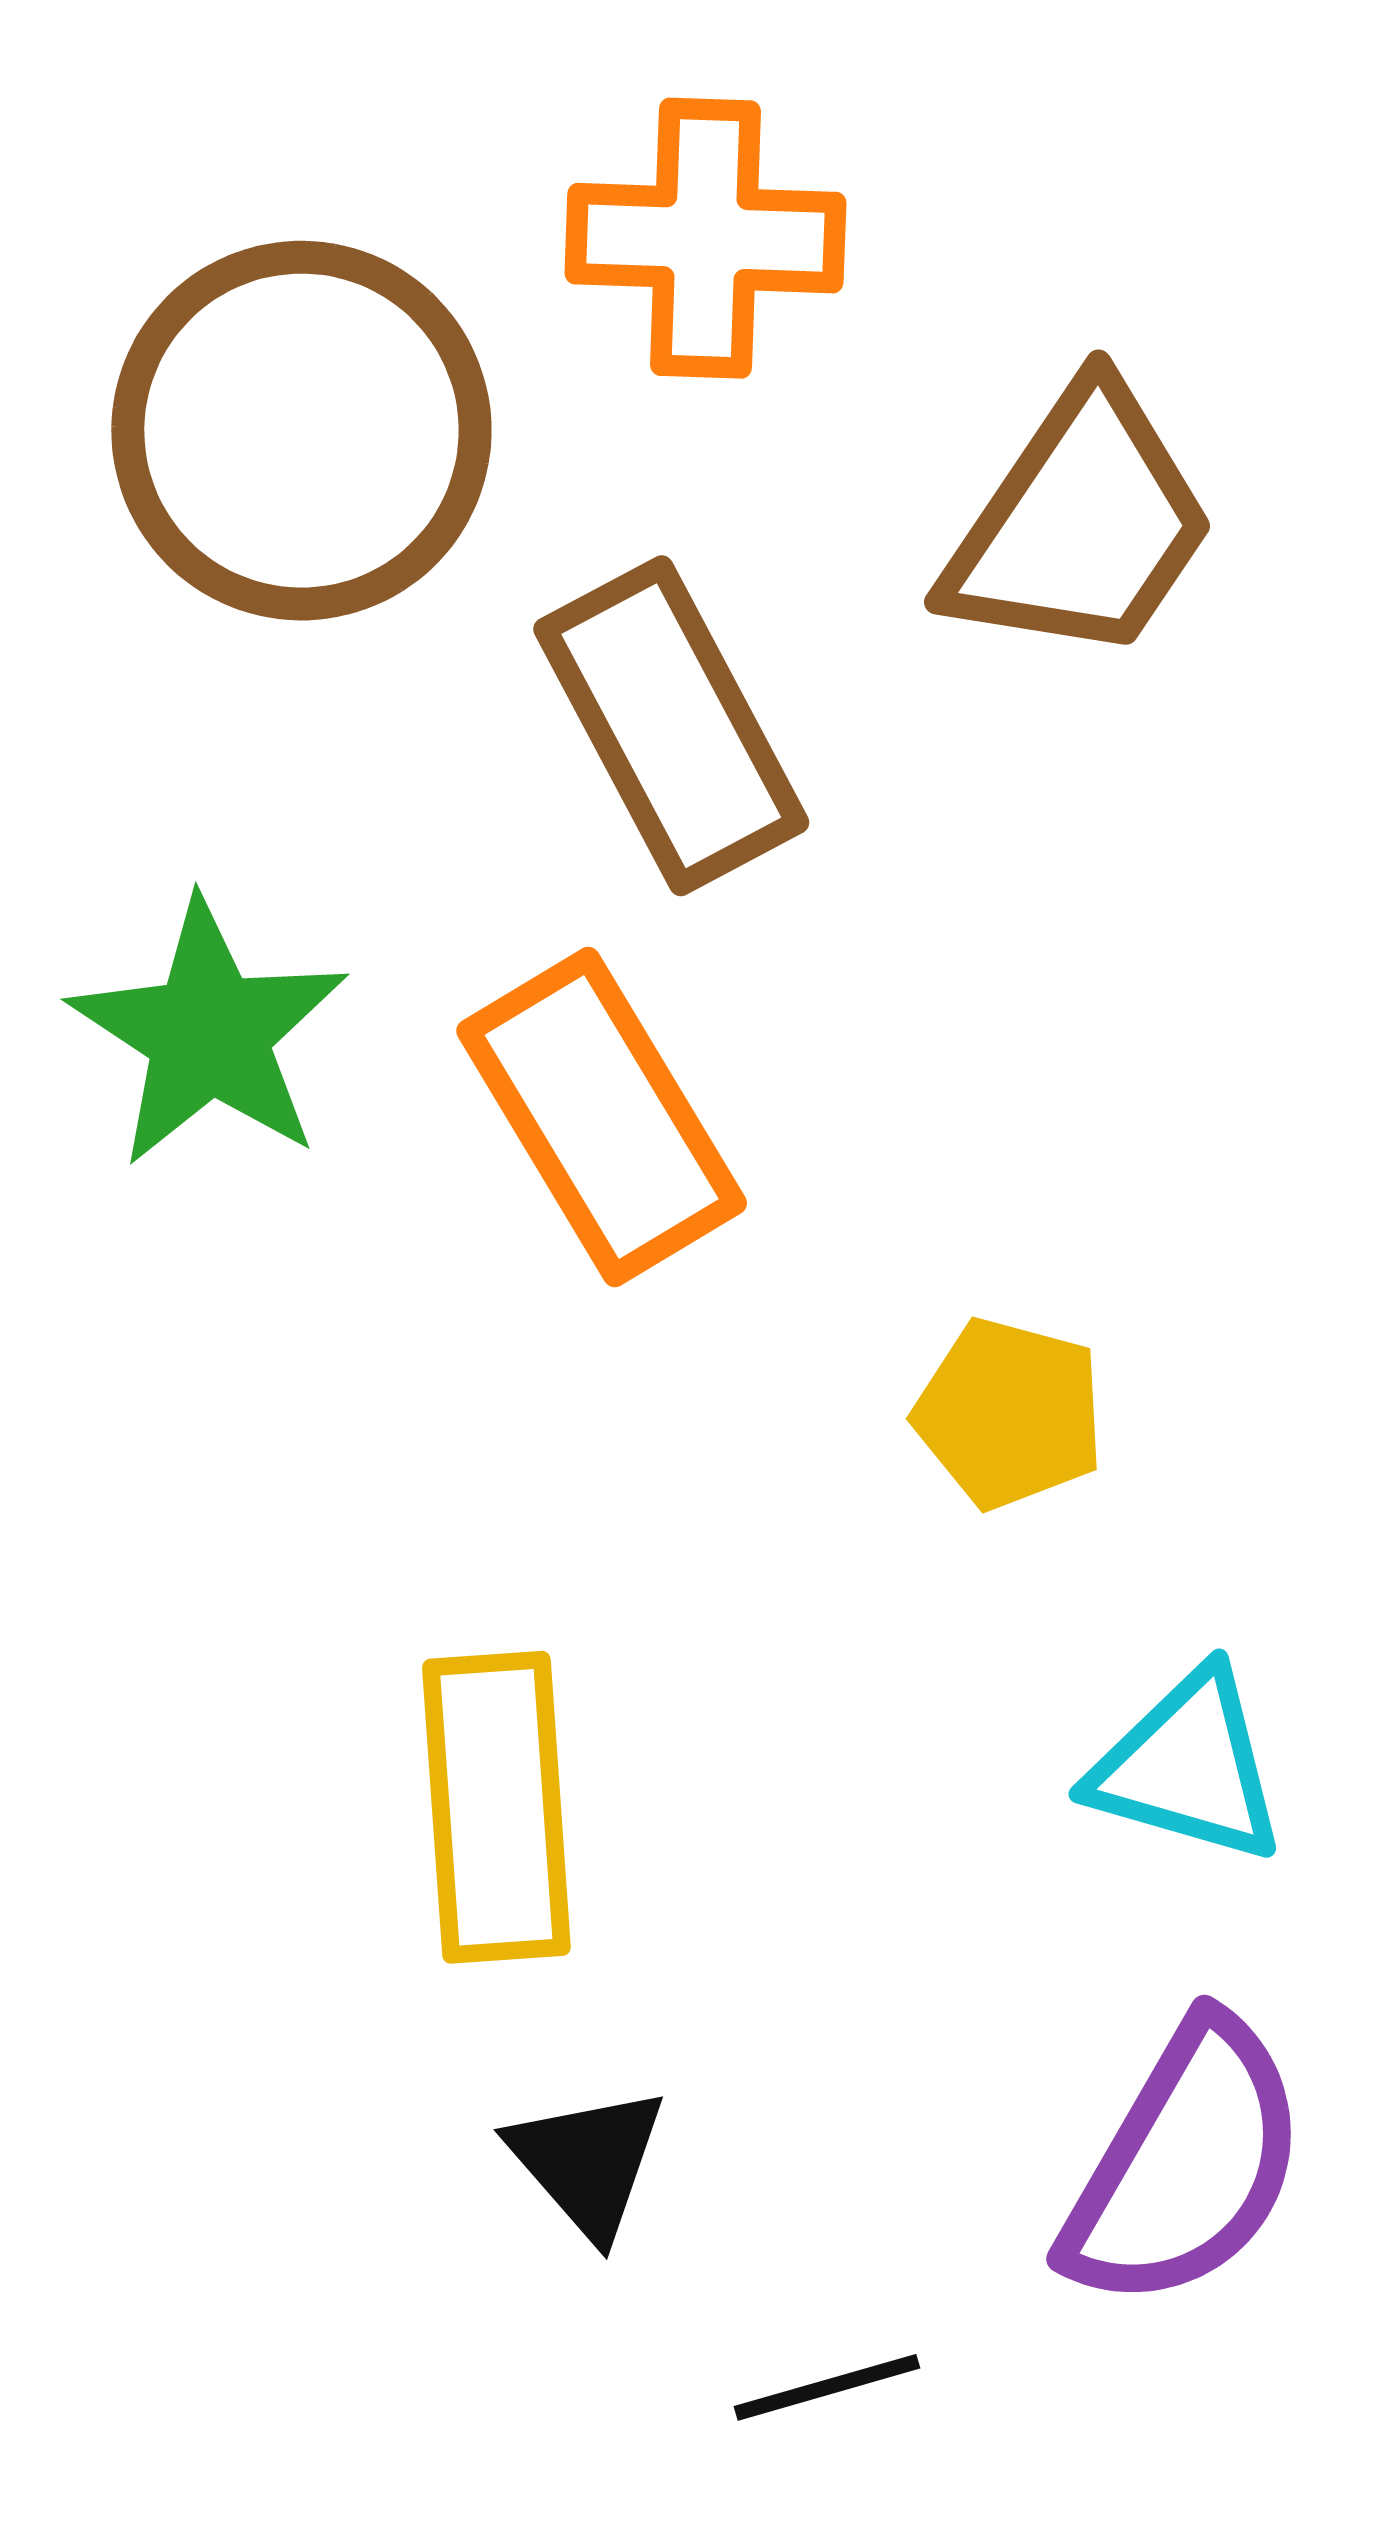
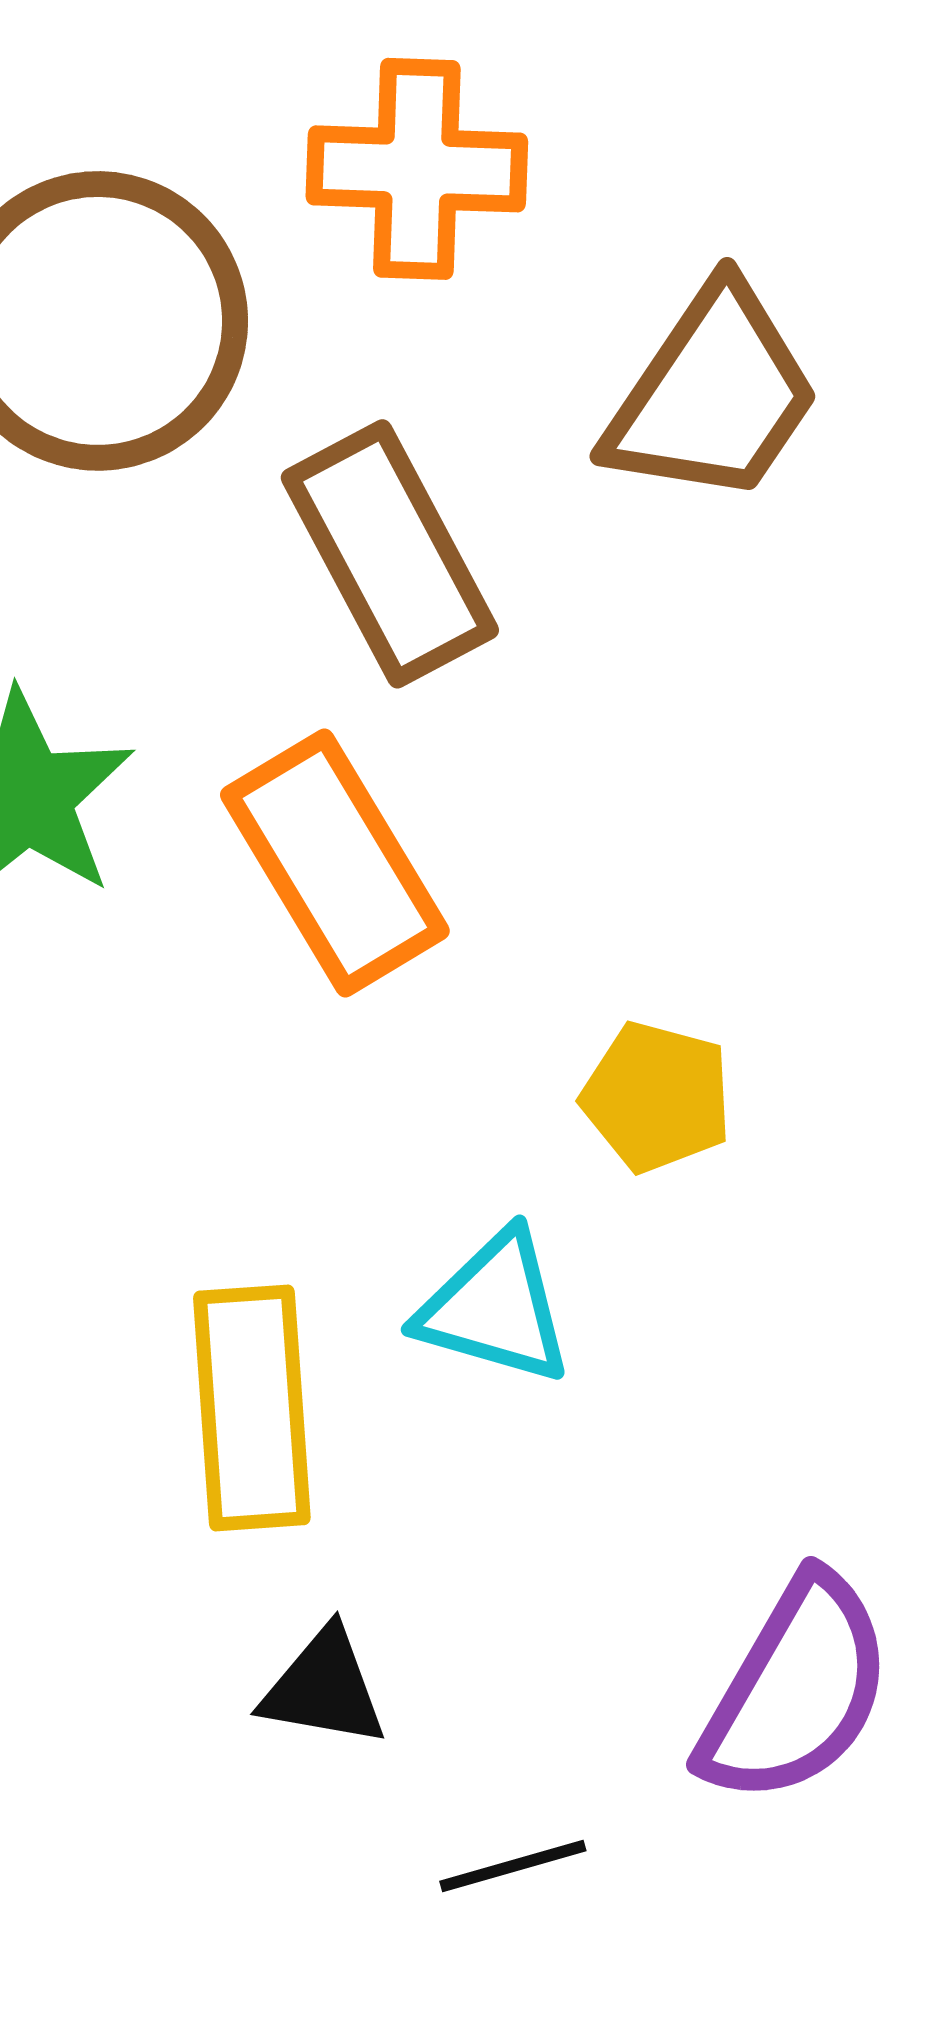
cyan triangle: (1188, 1767) -> (495, 1308), moved
black triangle: (588, 2162) -> (324, 1688), turned -39

